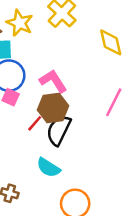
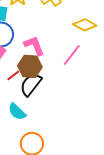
yellow diamond: (111, 42) -> (85, 25), turned -60
pink line: (114, 102) -> (72, 55), moved

